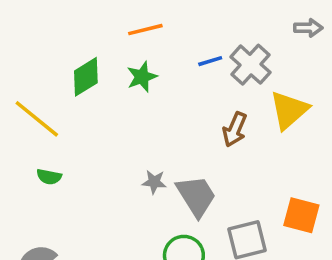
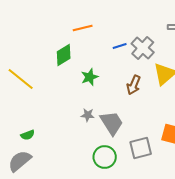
green diamond: (86, 77) -> (64, 55), moved
green star: (142, 77) -> (90, 77), moved
green semicircle: (49, 177) -> (28, 135), moved, turned -32

